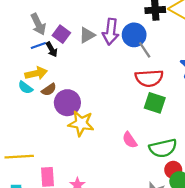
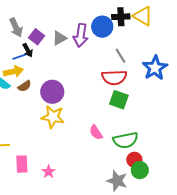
blue circle: (134, 35) -> (102, 27), moved
blue line: (38, 45) -> (19, 57), moved
gray line: (145, 50) -> (121, 56), moved
purple circle: (67, 103) -> (52, 92), moved

